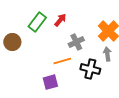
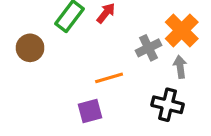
gray cross: (76, 42) -> (149, 48), moved
black cross: (90, 69) -> (167, 105), moved

